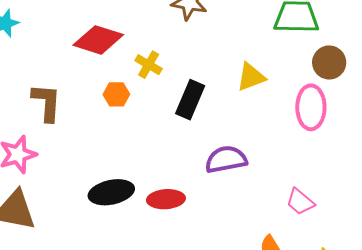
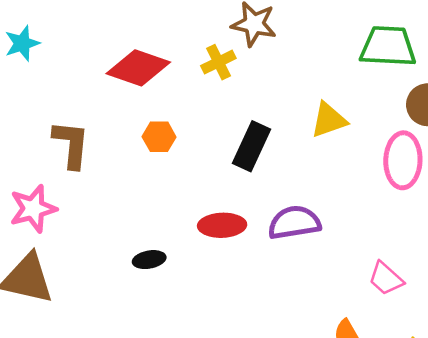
yellow cross: (149, 65) -> (218, 62), moved, turned 32
black ellipse: (111, 192) -> (149, 260), size x0.6
red ellipse: (166, 199) -> (222, 225), moved

